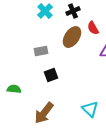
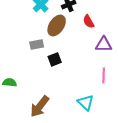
brown ellipse: (72, 37) -> (57, 25), moved
black square: (51, 75) -> (55, 59), moved

